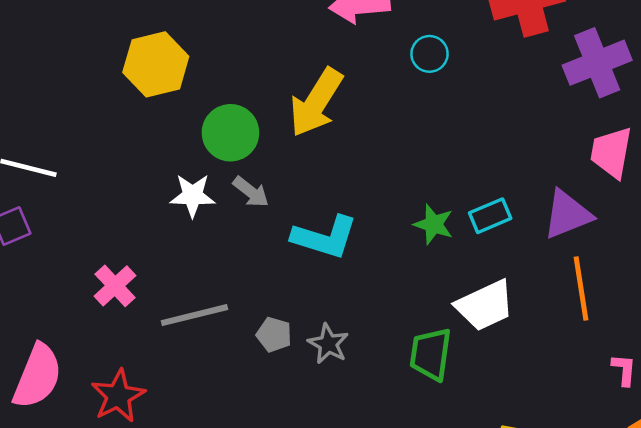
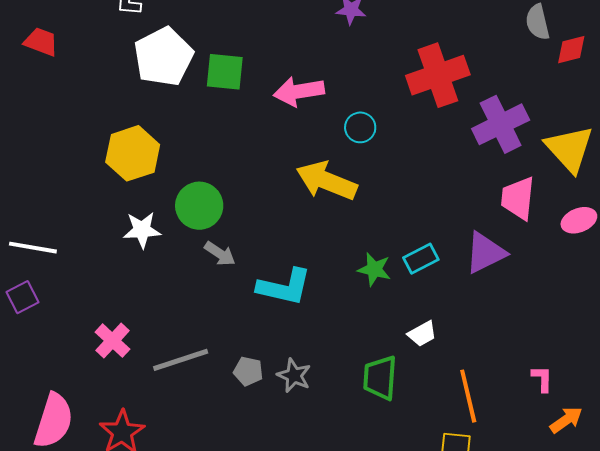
yellow arrow: (316, 102) -> (327, 181), moved, turned 84
white star: (193, 196) -> (142, 230), moved
orange line: (581, 288) -> (468, 396), moved
white trapezoid: (485, 305) -> (422, 334), size x0.6

